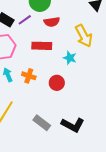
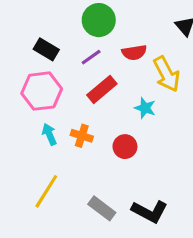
purple line: (25, 20) -> (91, 57), moved
red semicircle: (52, 22) -> (134, 52), moved
red rectangle: (42, 46) -> (102, 89), turned -42

